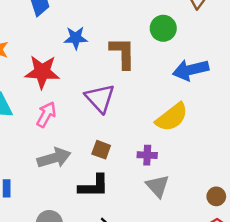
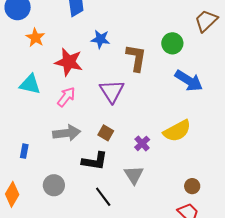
blue arrow: (191, 70) -> (189, 81), turned -144
yellow semicircle: (172, 117) -> (177, 131), moved
purple cross: (147, 155) -> (142, 143), turned 35
gray triangle: (158, 186) -> (134, 175), moved

